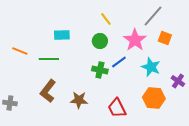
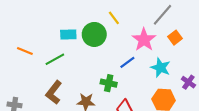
orange square: (165, 38) -> (175, 38), turned 32
green circle: (100, 41) -> (94, 34), moved, size x1.5
green line: (49, 59) -> (55, 59), turned -30
green cross: (100, 70) -> (109, 83), moved

